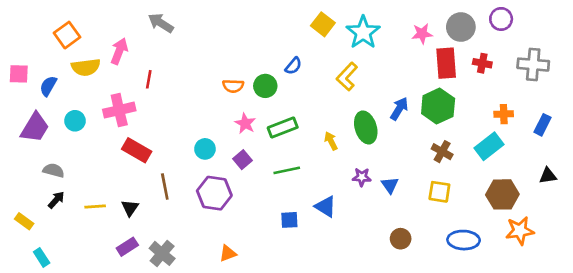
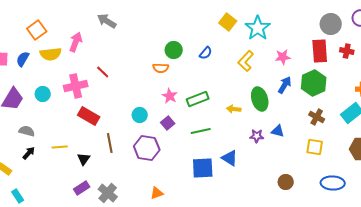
pink star: (422, 34) -> (283, 57), moved
red line: (149, 79) -> (103, 72), moved, turned -56
blue semicircle: (48, 86) -> (23, 59), moved
green circle: (265, 86) -> (174, 50), moved
yellow arrow: (331, 141) -> (234, 109), turned -56
blue triangle: (390, 185) -> (278, 131), moved, turned -40
yellow line: (95, 207) -> (60, 147), moved
blue square: (289, 220) -> (203, 168), size x1.6

